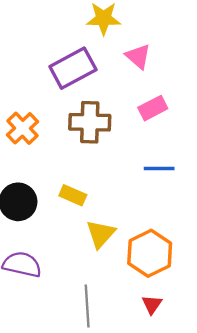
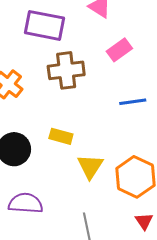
purple rectangle: (73, 68) -> (44, 25), turned 48

